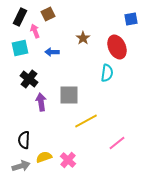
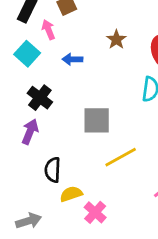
cyan square: (20, 48) -> (27, 54), turned -36
purple arrow: (41, 102) -> (30, 132), moved, turned 30
black semicircle: (24, 140) -> (53, 170), moved
yellow semicircle: (44, 157) -> (71, 194), moved

